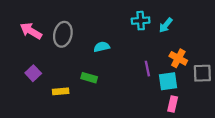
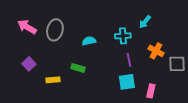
cyan cross: (141, 21) -> (123, 36), moved
cyan square: (168, 81) -> (127, 82), moved

